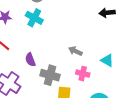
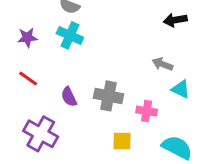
gray arrow: (75, 51) -> (162, 64), moved
gray cross: (50, 75) -> (108, 96), moved

